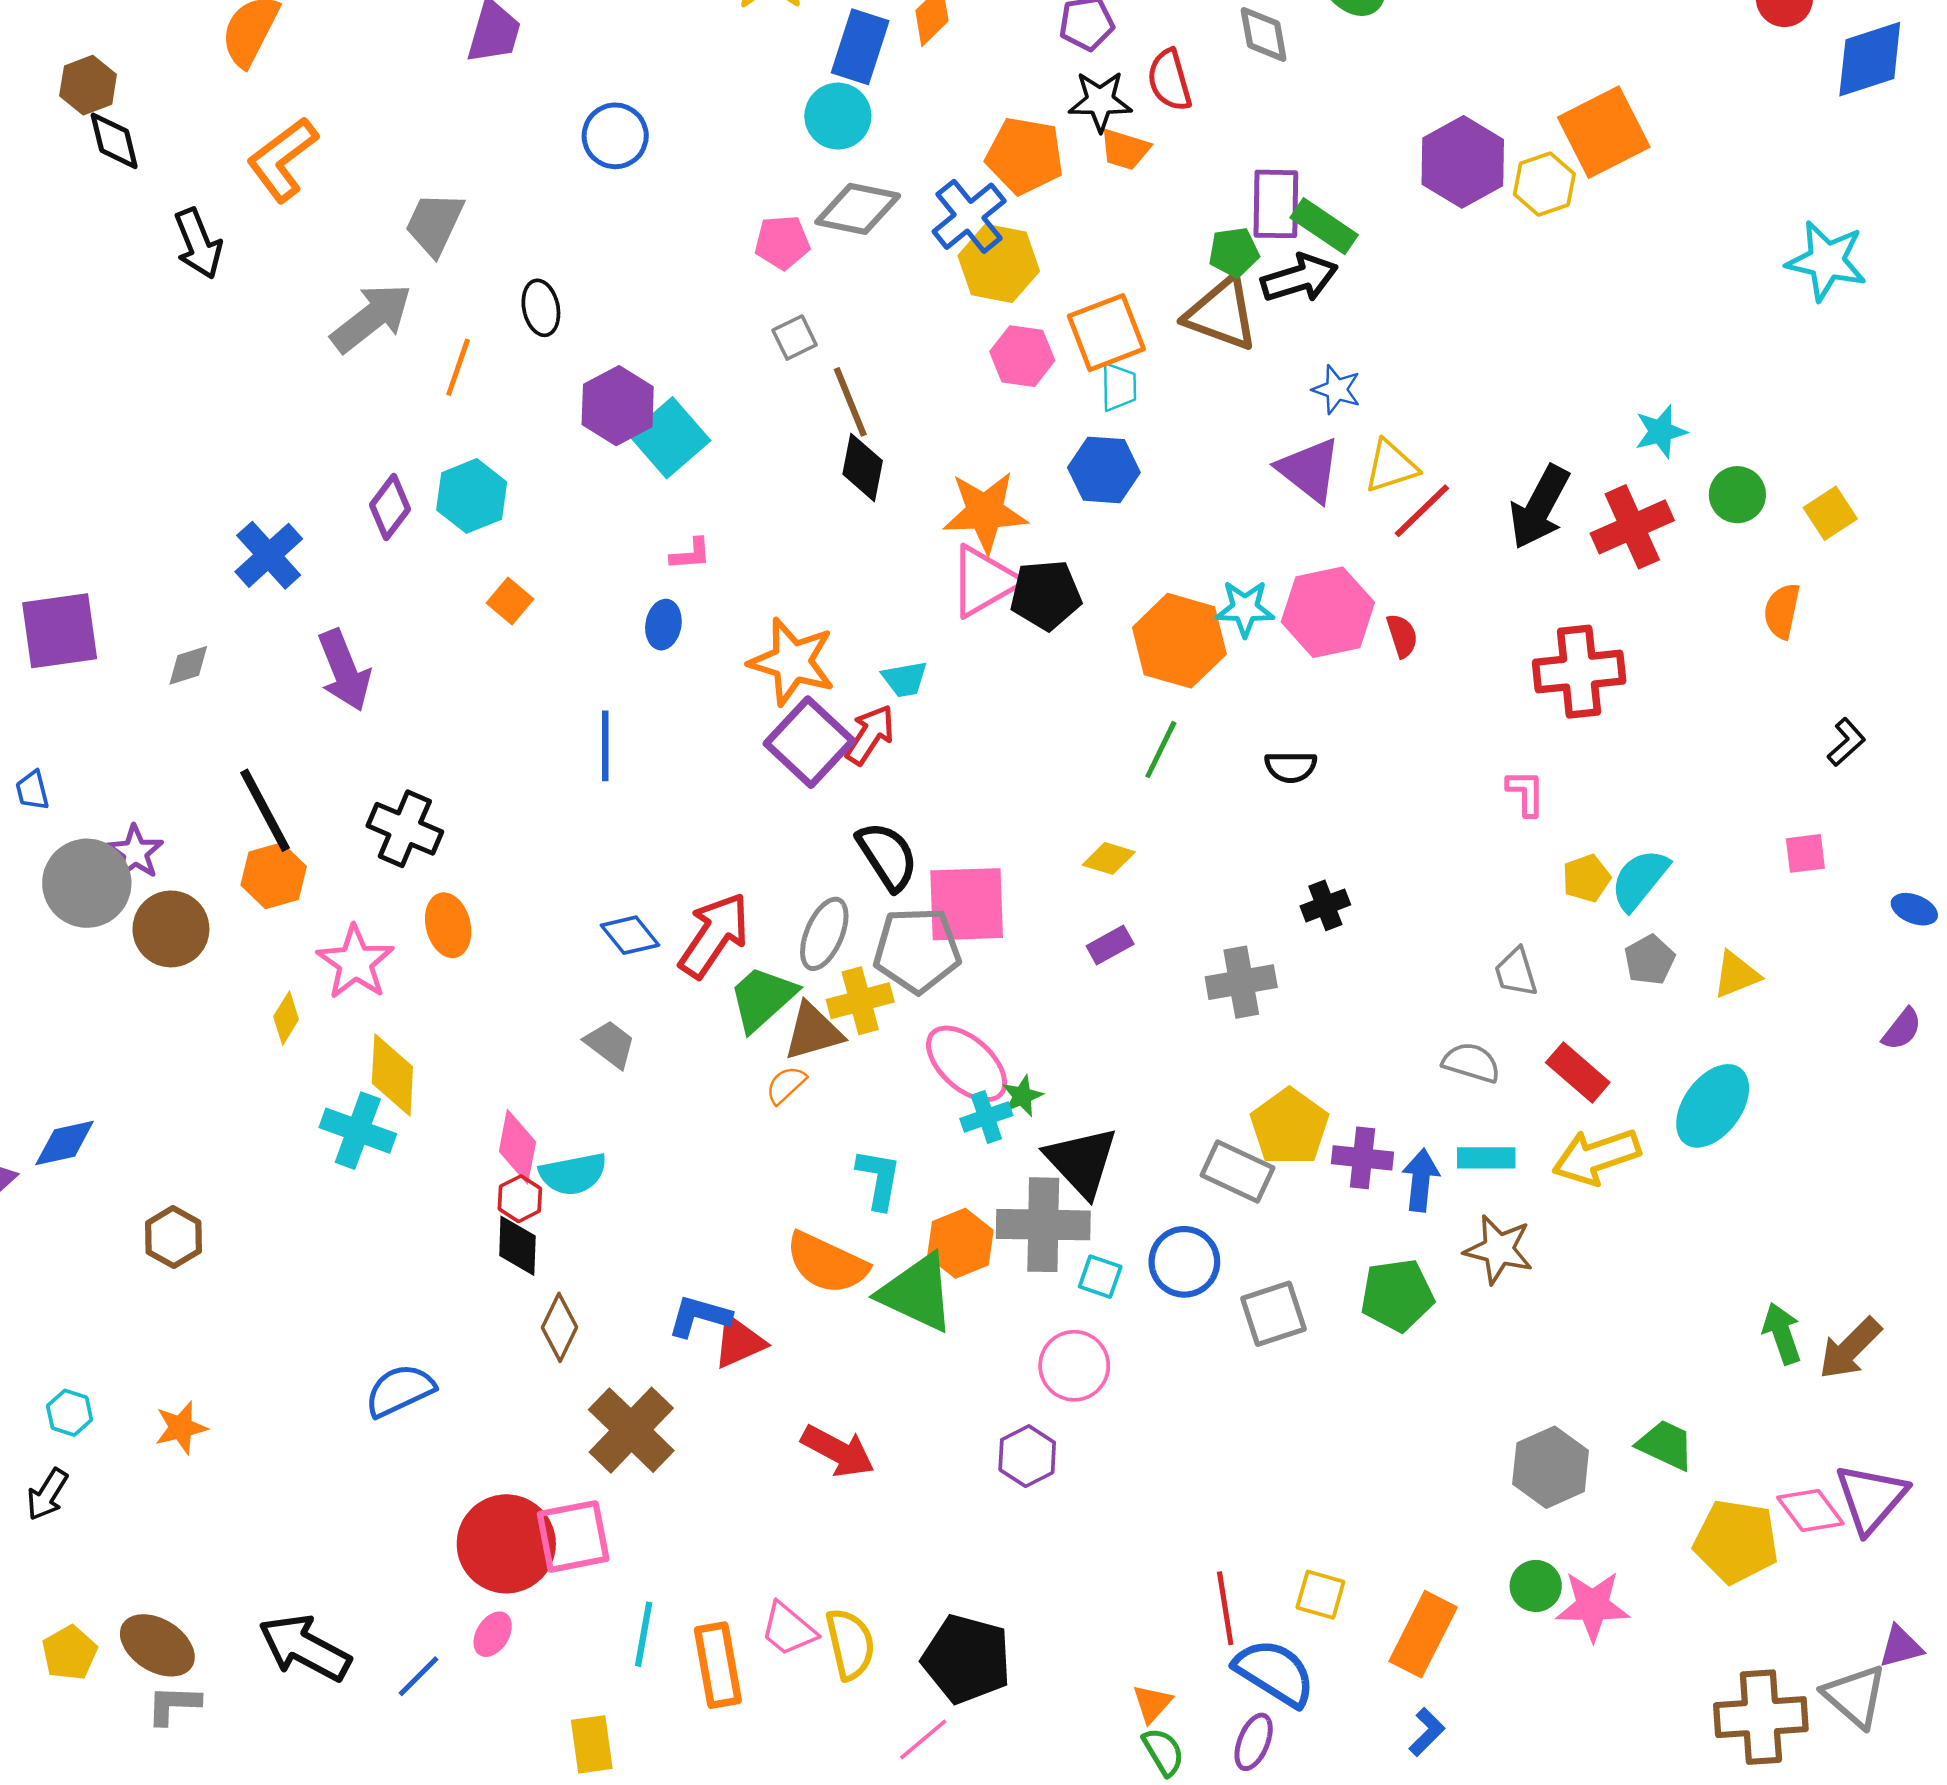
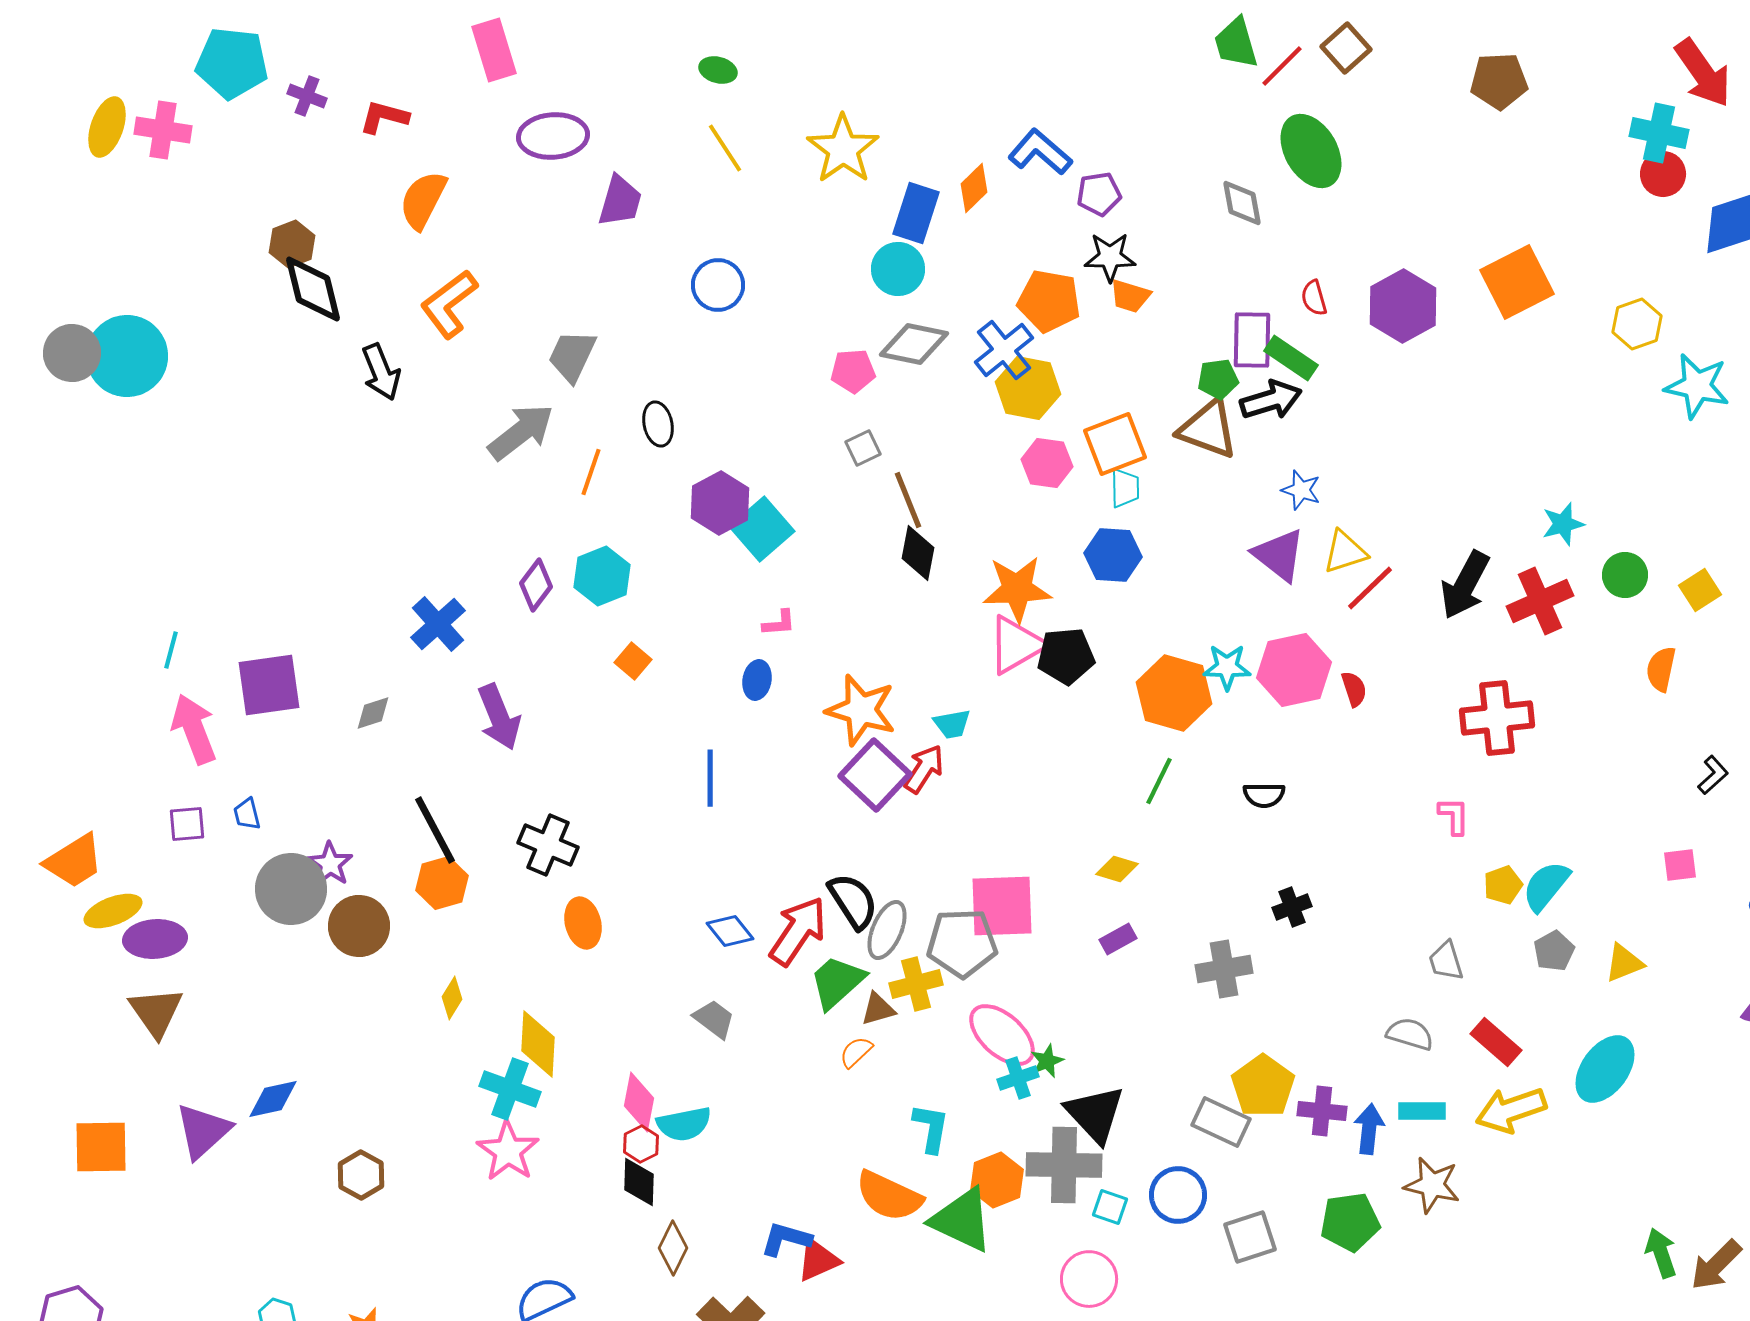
red semicircle: (1169, 80) -> (1314, 298), moved, size x0.7
black diamond: (114, 141) -> (313, 289), size x1.4
yellow hexagon: (1544, 184) -> (1637, 324), moved
black semicircle: (887, 856) -> (853, 901), moved
pink star: (355, 962) -> (508, 1151), moved
brown triangle: (813, 1032) -> (878, 1009), size x0.7

